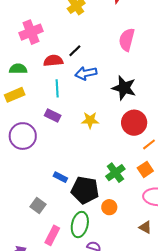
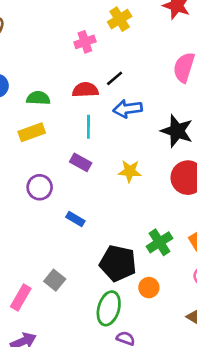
pink cross: (31, 32) -> (85, 42), moved, size x0.7
purple circle: (23, 136) -> (40, 187), size x0.7
blue rectangle: (60, 177) -> (75, 219), moved
pink rectangle: (52, 235) -> (21, 298), moved

